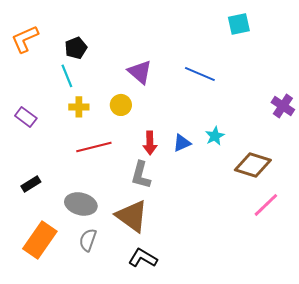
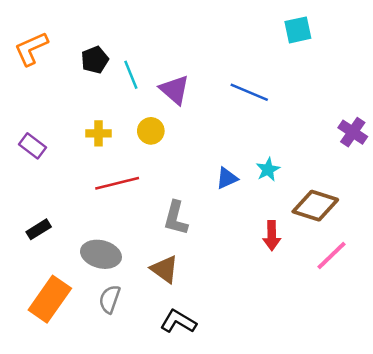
cyan line: (67, 76) -> (131, 75), moved
red arrow: (150, 143) -> (272, 236), moved
brown triangle: (132, 216) -> (165, 269), size x0.7

